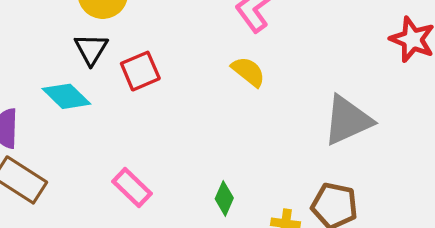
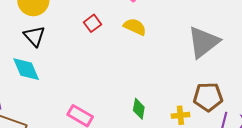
red square: (140, 71) -> (92, 23), moved, size x0.7
cyan diamond: (66, 96) -> (26, 69), turned 36

